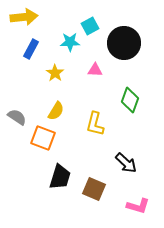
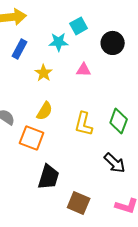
black circle: (124, 43) -> (113, 43), size x0.7
green diamond: (130, 100) -> (119, 121), moved
brown square: (94, 189) -> (79, 203), moved

